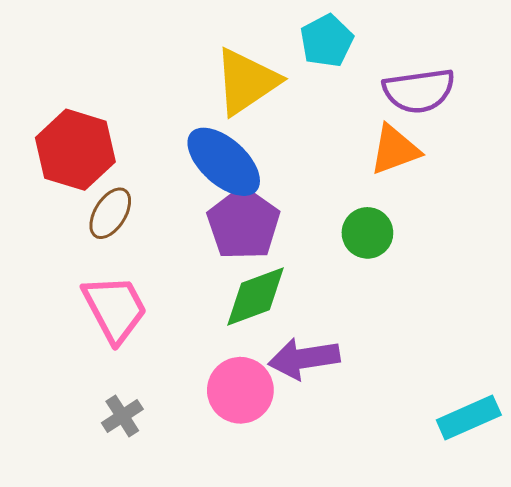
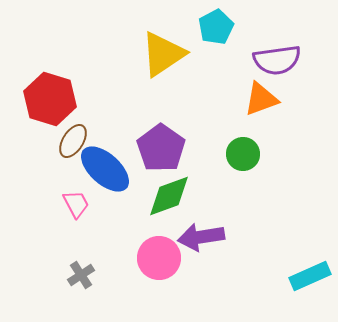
blue ellipse: (224, 162) -> (105, 169), moved
pink trapezoid: (115, 309) -> (76, 204), size x0.6

